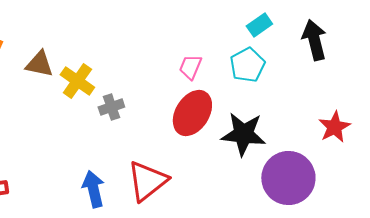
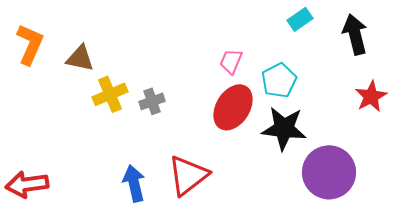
cyan pentagon: (247, 65) -> (279, 80), moved
yellow cross: (77, 81) -> (110, 94), moved, turned 32
red star: (334, 127) -> (371, 96), moved

